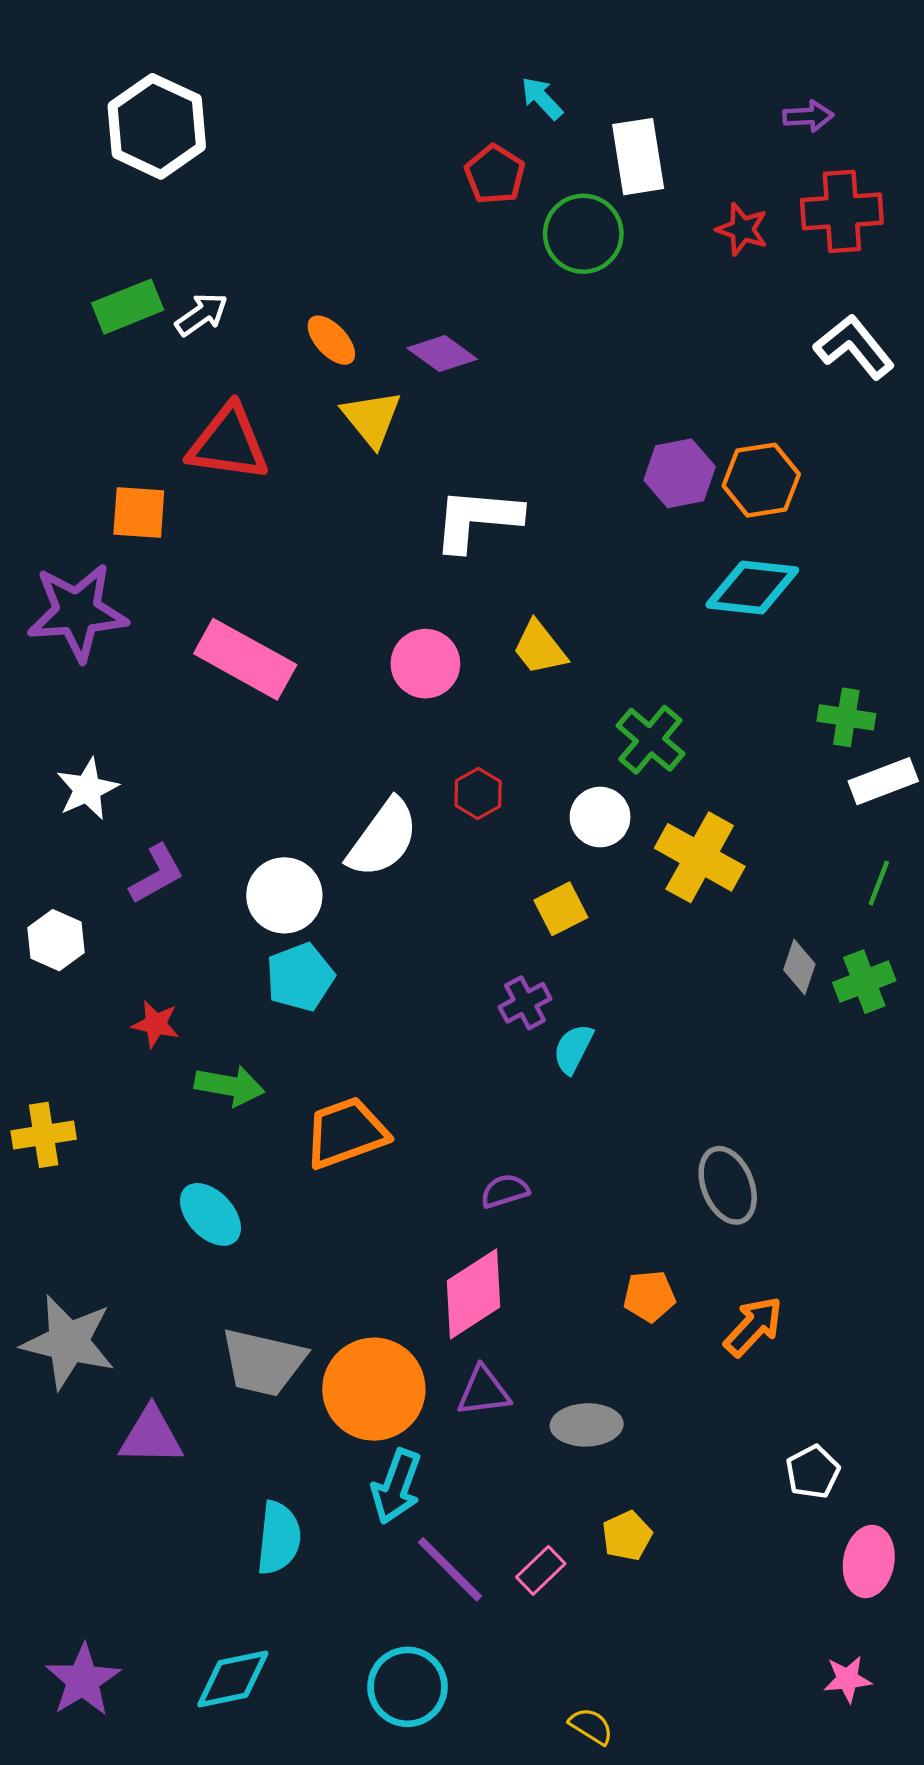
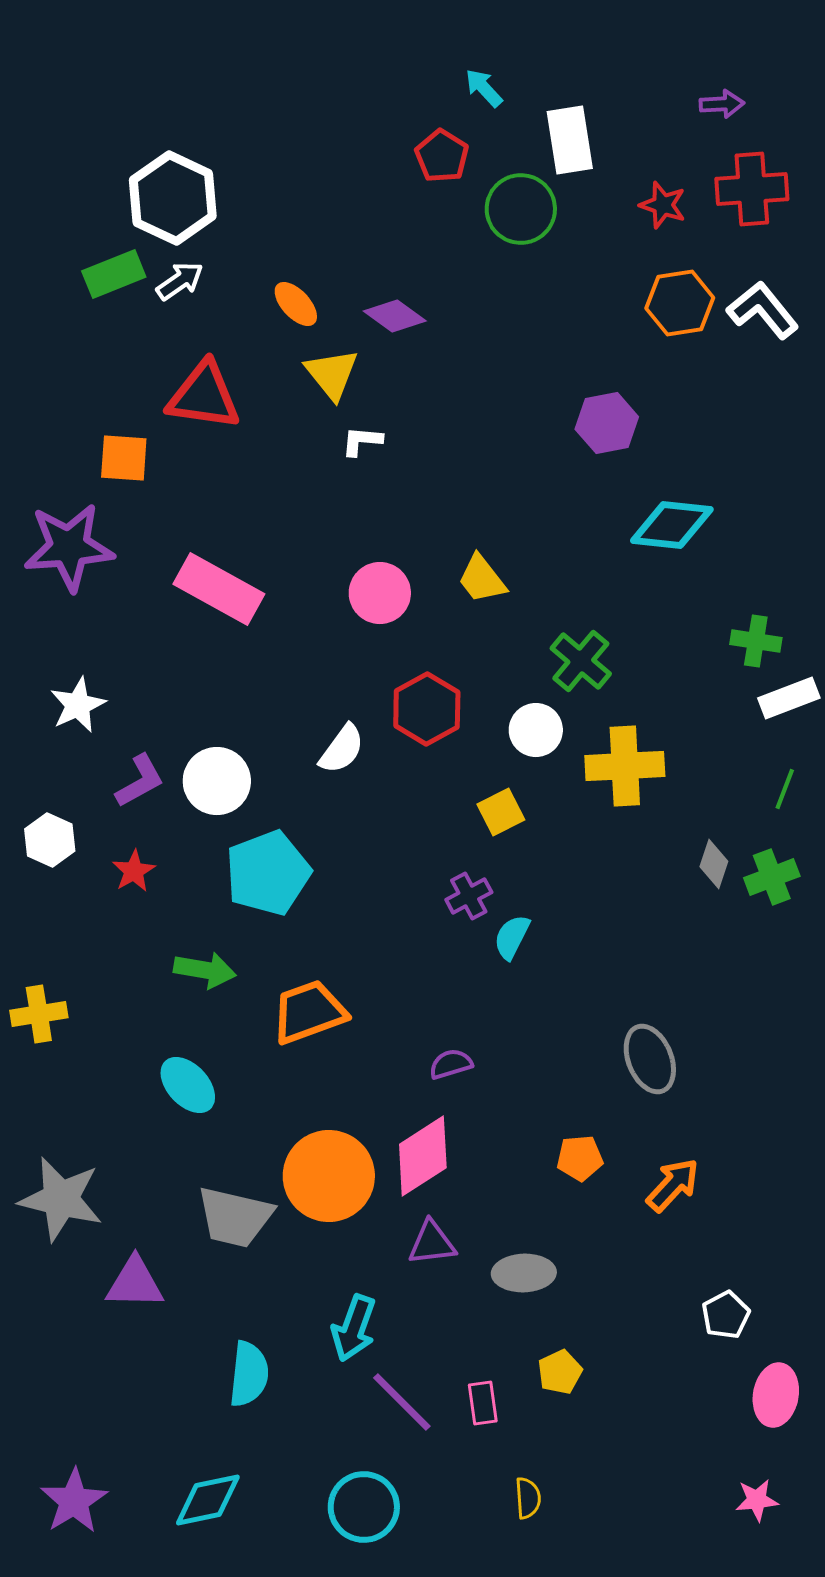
white hexagon: (157, 126) -> (173, 198), moved
orange hexagon: (761, 480) -> (680, 303), moved
white L-shape: (477, 519) -> (362, 441), moved, size x0.5
red hexagon: (478, 793) -> (427, 709), size x1.6
white semicircle: (383, 838) -> (342, 749), size x0.7
yellow cross: (700, 857) -> (625, 766), turned -32
white circle: (284, 895) -> (217, 781), moved
cyan pentagon: (300, 977) -> (268, 873), size x1.4
red star: (156, 1024) -> (134, 871), moved, turned 30
orange circle: (374, 1389) -> (329, 1176), moved
pink rectangle: (541, 1570) -> (483, 1403), turned -54
yellow semicircle: (591, 1726) -> (528, 1498), moved, turned 54

